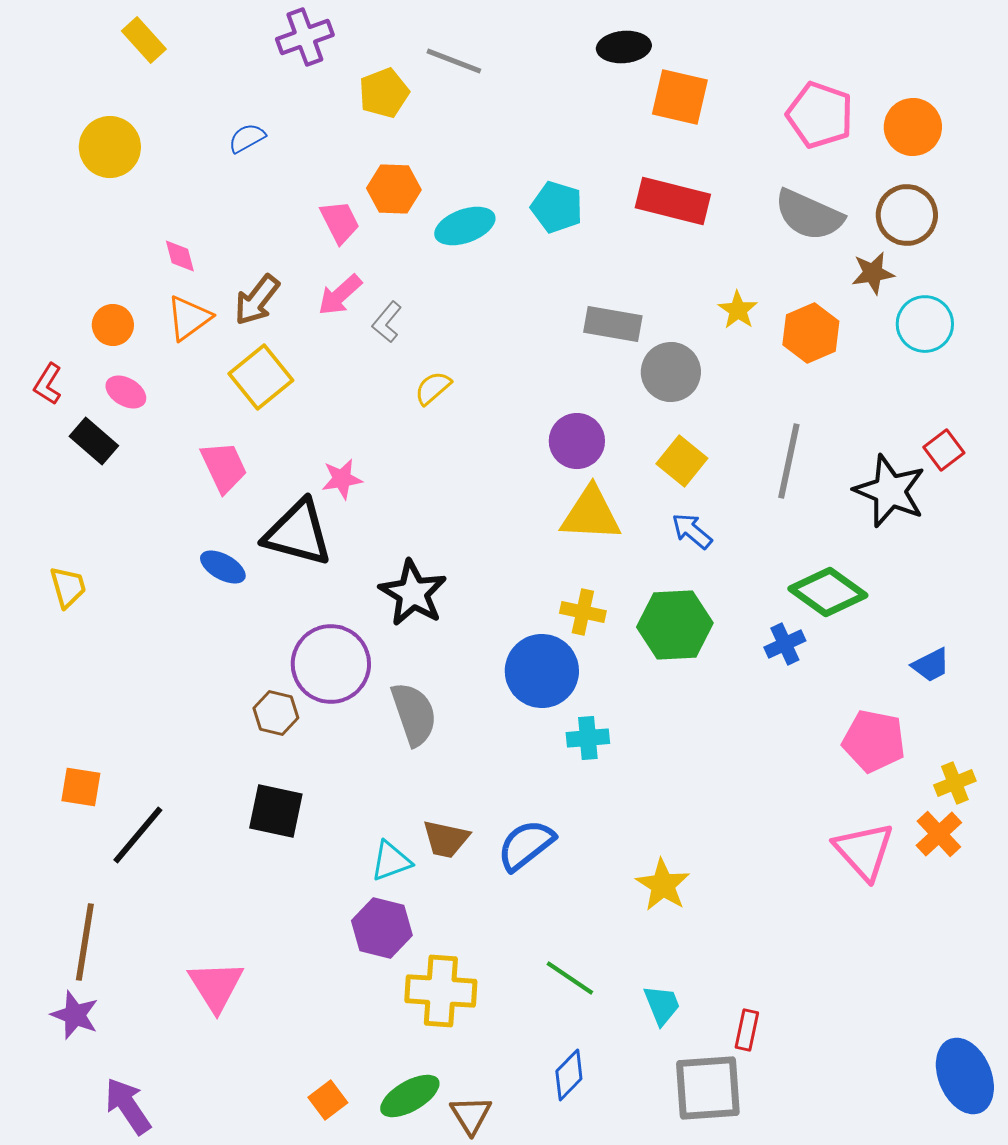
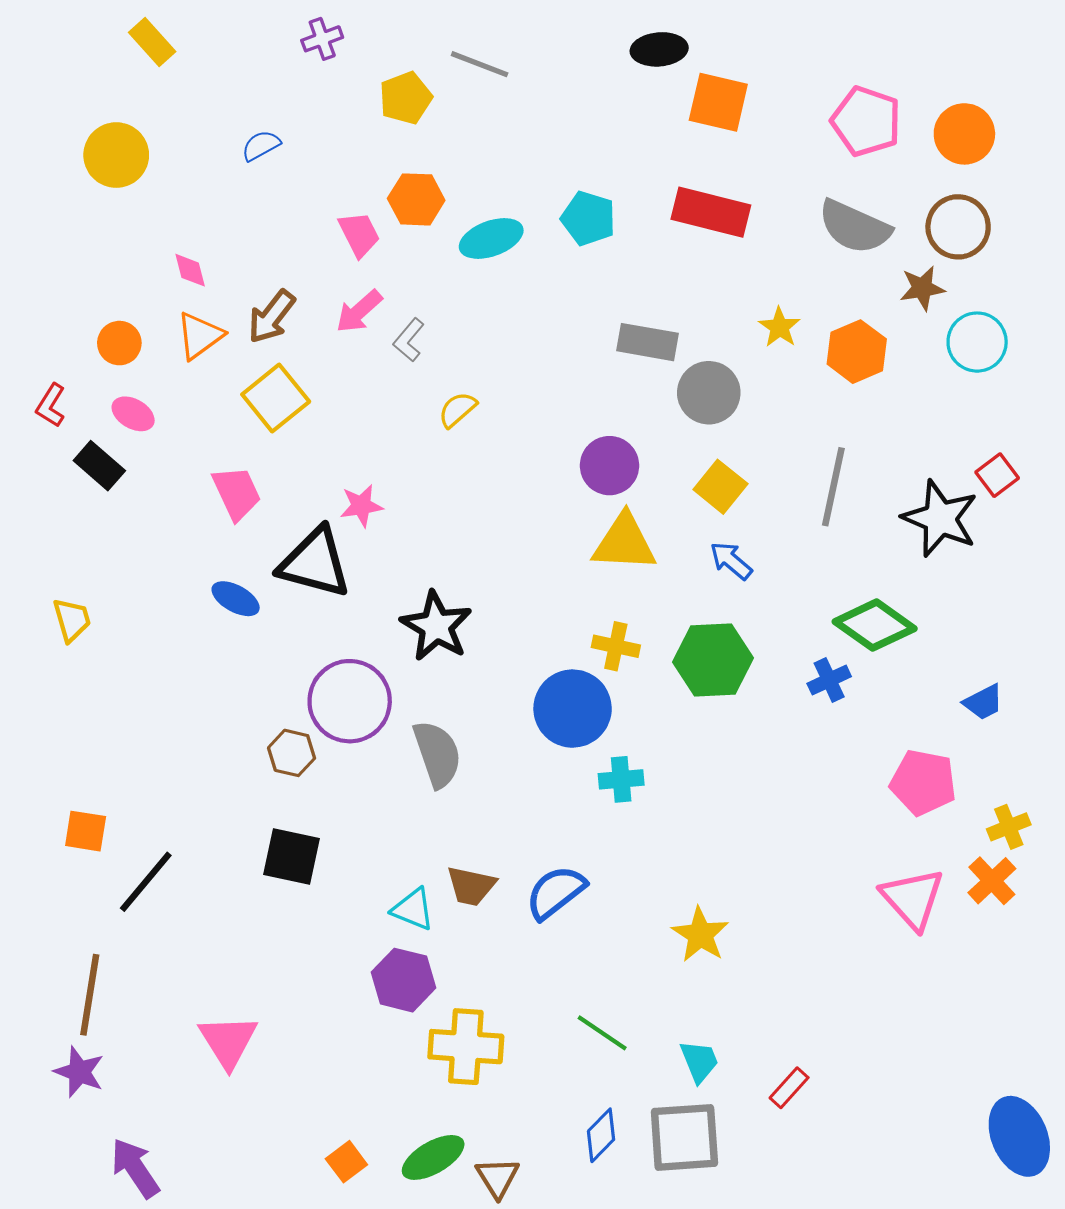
purple cross: (305, 37) -> (322, 39), size x0.7
cyan triangle: (391, 861) -> (413, 909), turned 42
red rectangle: (747, 1030) -> (789, 1088), turned 30
gray square: (708, 1088) -> (684, 1137), moved

